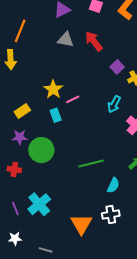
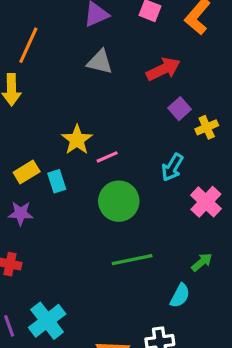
red arrow: (94, 41) -> (163, 69), moved, turned 100
cyan rectangle: (56, 115) -> (57, 181), moved
green circle: (41, 150) -> (119, 201), moved
cyan semicircle: (113, 185) -> (180, 296), moved

